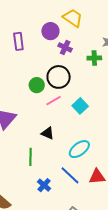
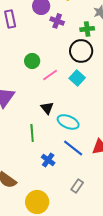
black circle: (59, 77) -> (81, 51), moved
black triangle: (48, 133) -> (47, 108), turned 32
cyan ellipse: (79, 149) -> (68, 122), moved, turned 65

